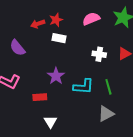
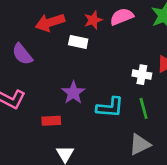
red star: (56, 20) -> (93, 20), moved
red arrow: (38, 24) -> (50, 22), size x1.5
white cross: (99, 54) -> (142, 75), moved

